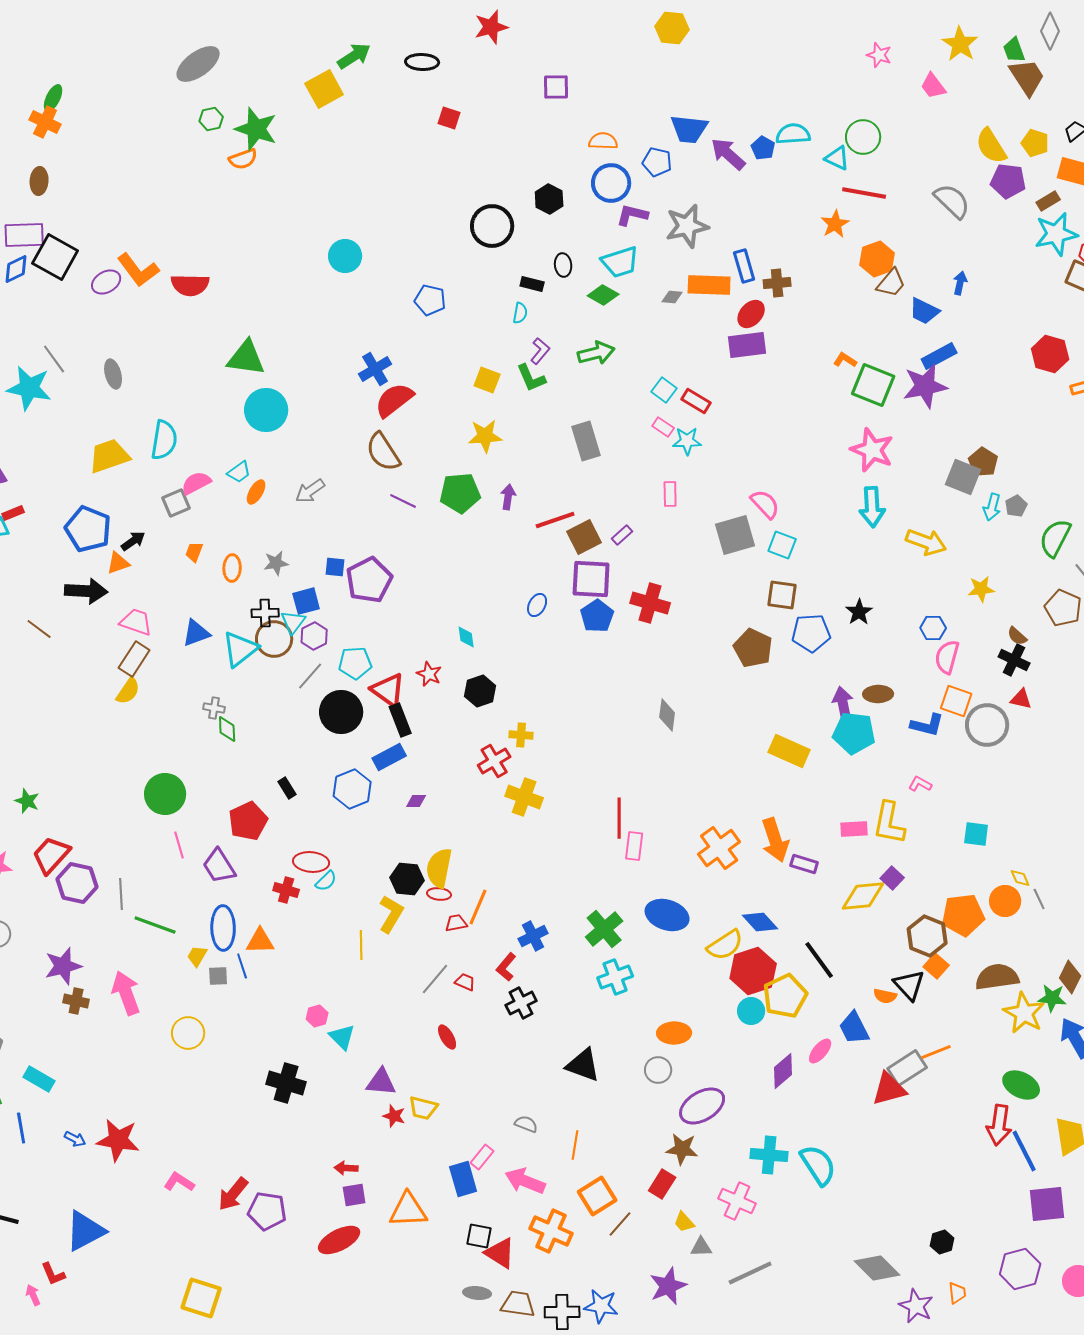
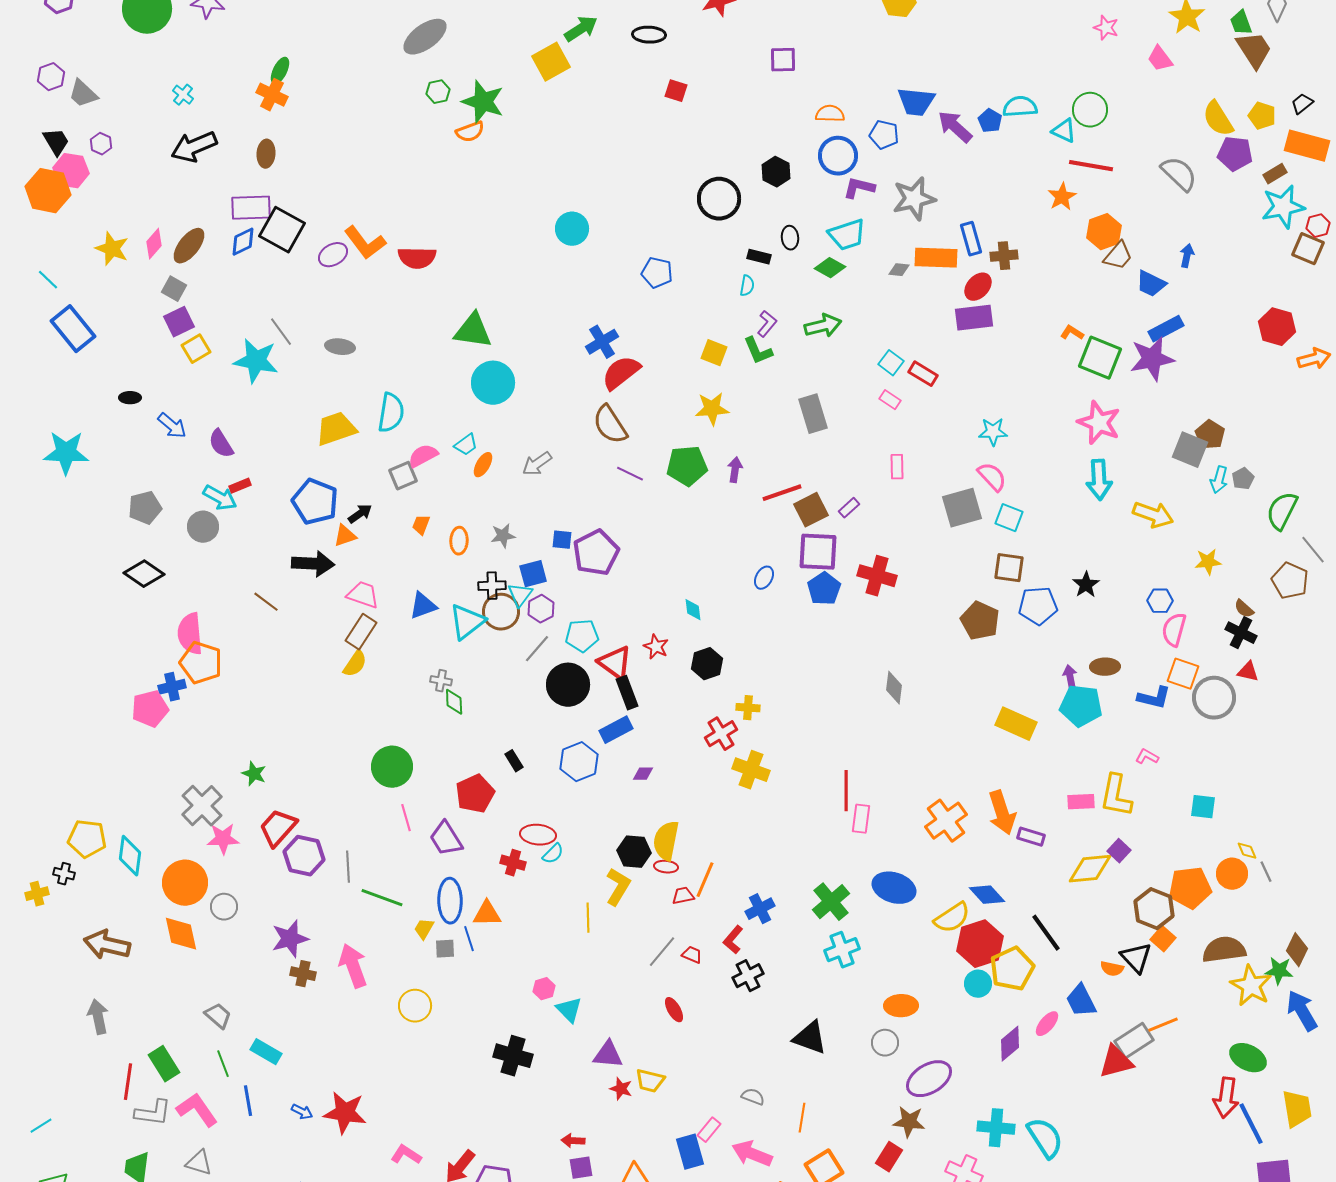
gray ellipse: (113, 374) -> (340, 347), turned -68
cyan star: (687, 441) -> (993, 432), moved
purple arrow: (843, 704) -> (1070, 677), size x0.7

